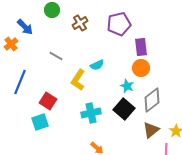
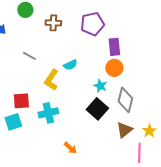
brown cross: (80, 23) -> (53, 23), turned 35
gray diamond: (152, 100) -> (125, 100), turned -40
red square: (48, 101) -> (21, 101), turned -36
cyan cross: (91, 113) -> (48, 113), moved

